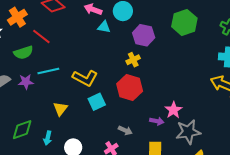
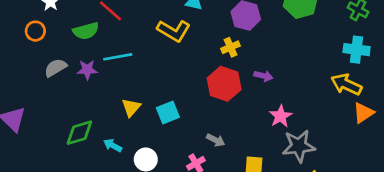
yellow L-shape: (85, 78) -> (174, 31), moved
cyan square: (97, 102) -> (168, 113), moved
purple arrow: (157, 121) -> (263, 76), moved
cyan arrow: (48, 138) -> (113, 145), turned 104

